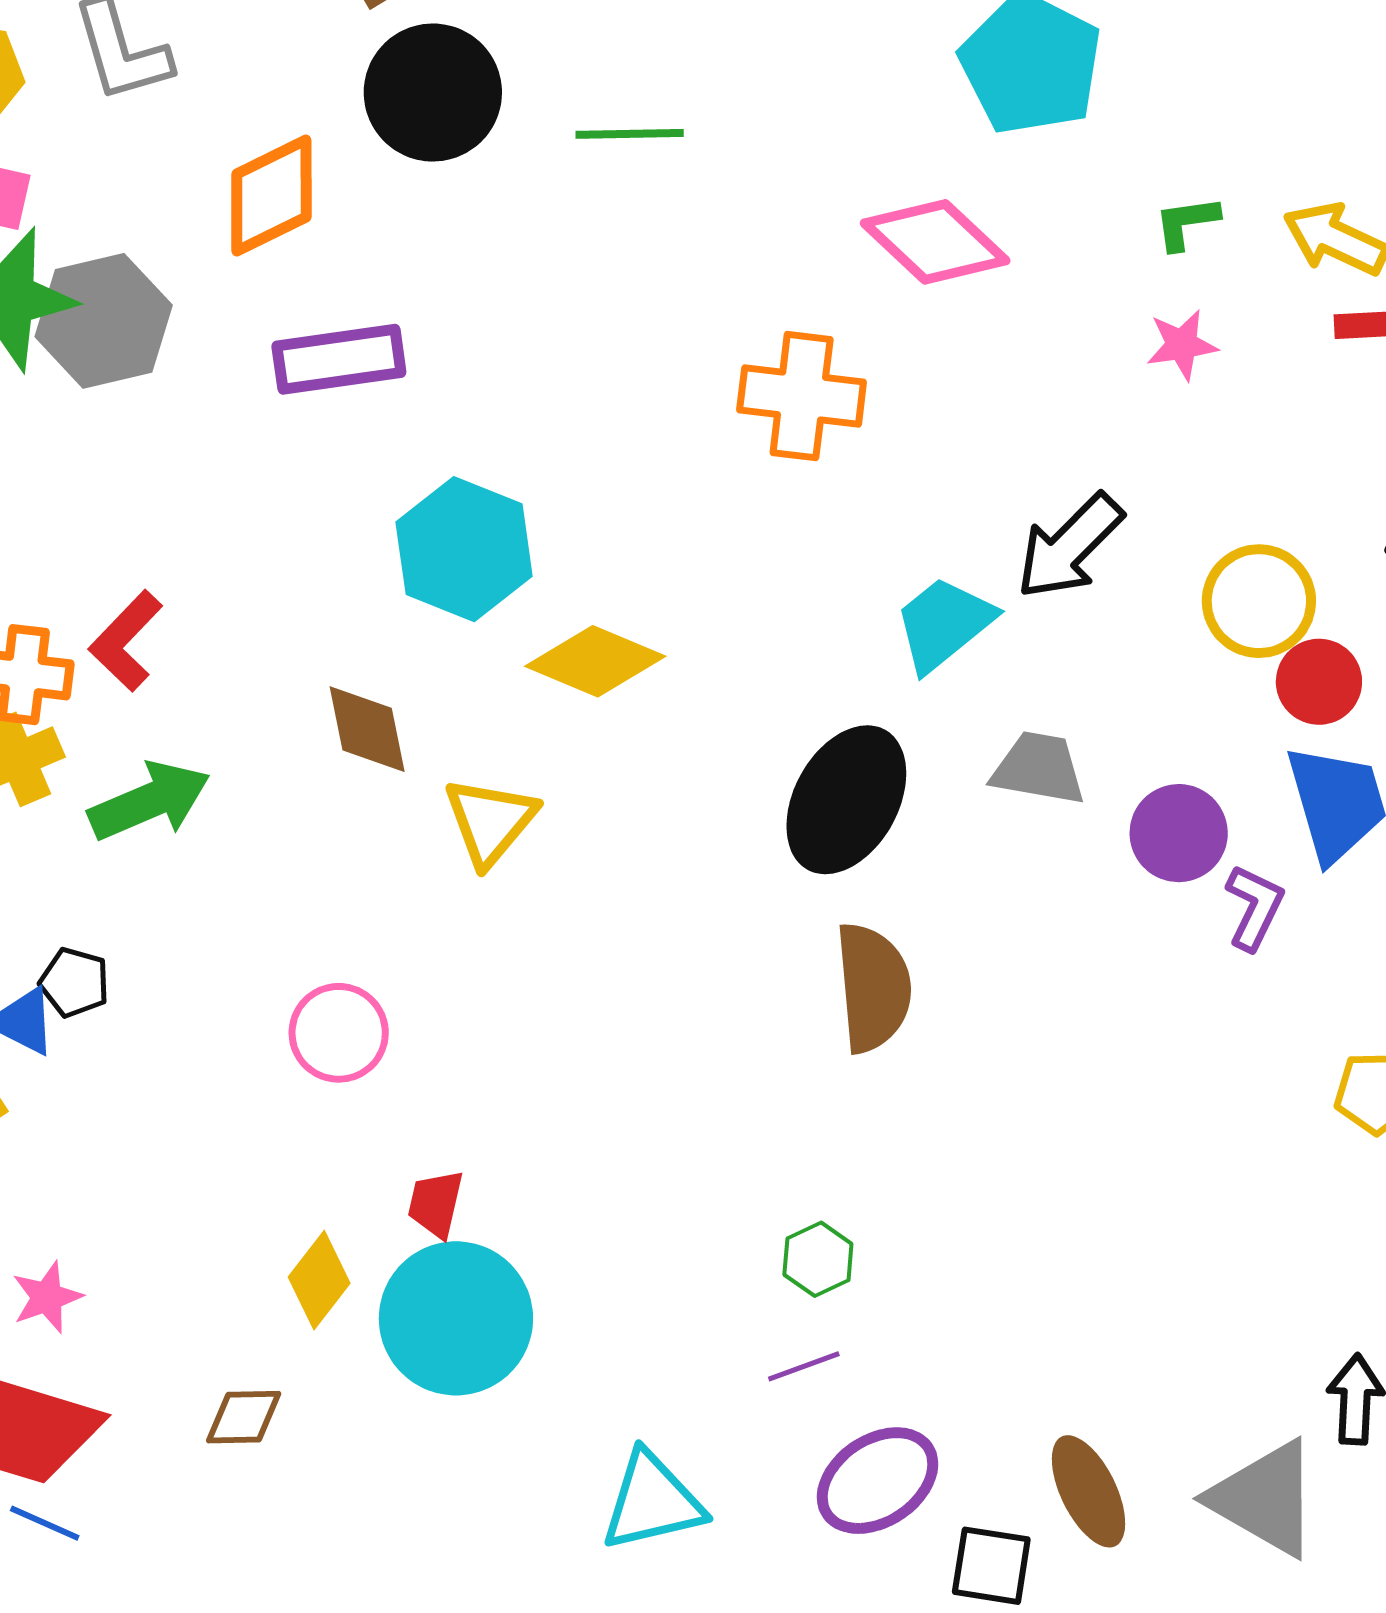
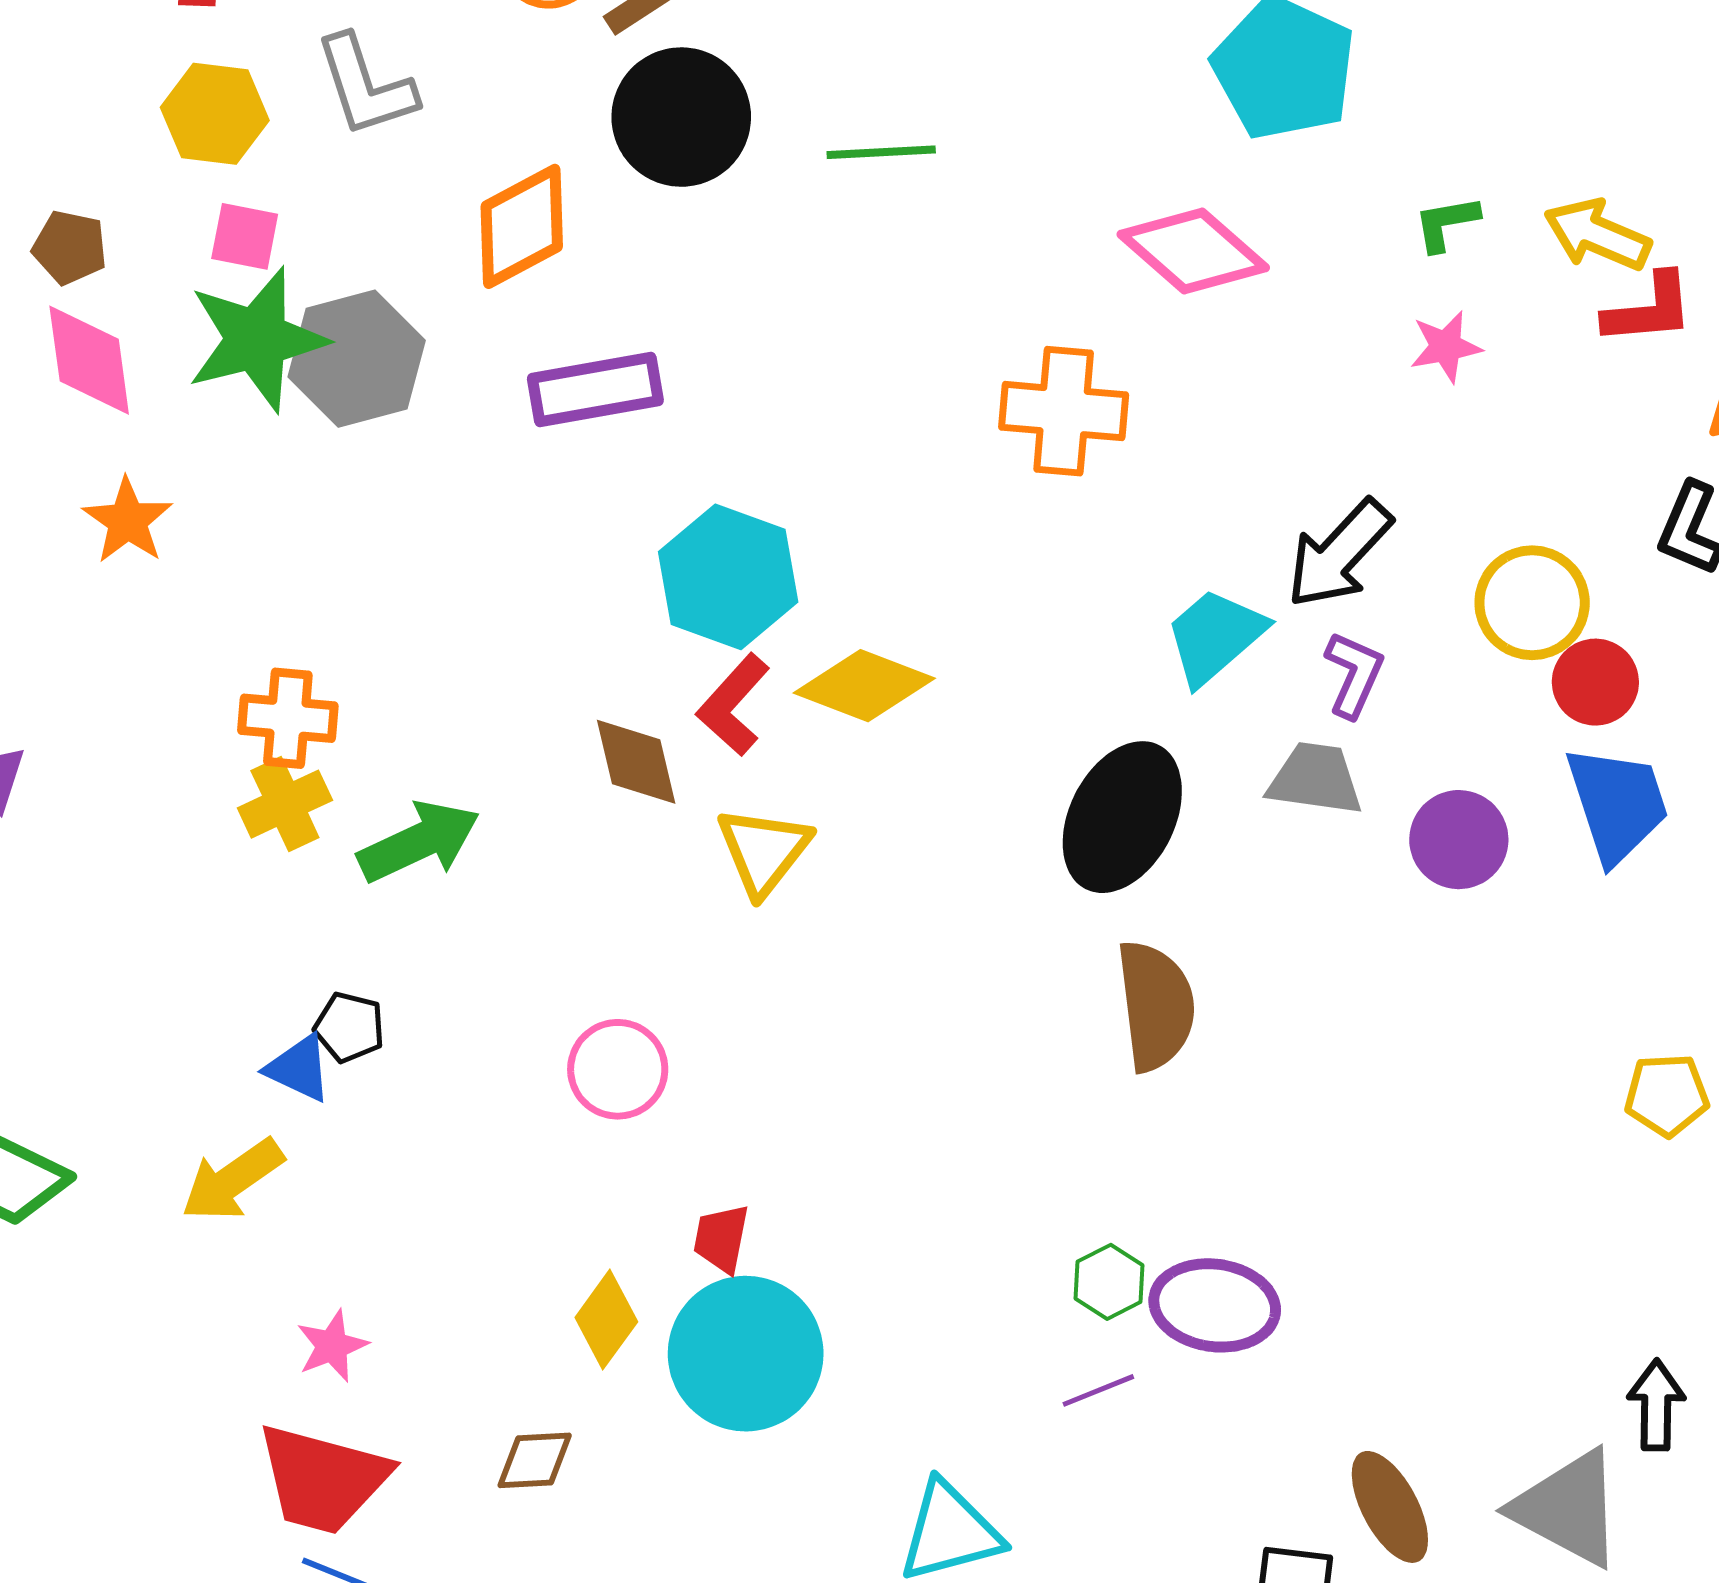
red L-shape: (126, 641) -> (733, 705), moved
purple L-shape: (1254, 907) -> (1354, 674), moved
purple ellipse: (877, 1481) -> (1215, 1305), moved, turned 44

